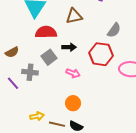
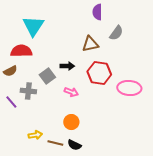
brown triangle: (74, 16) -> (90, 44), moved
gray semicircle: (114, 30) -> (116, 33), moved
red semicircle: (46, 32) -> (21, 51), moved

